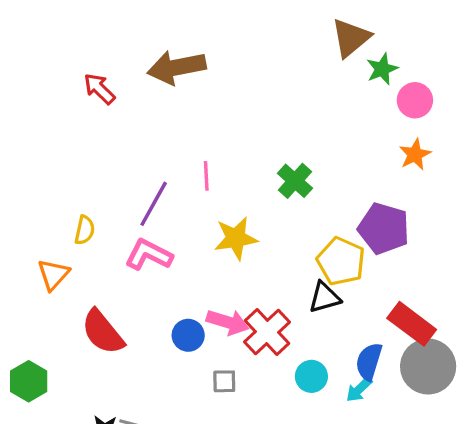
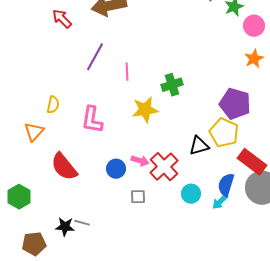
green cross: (295, 181) -> (172, 85), moved, turned 30
purple line: (154, 204) -> (95, 57), moved
pink L-shape: (149, 255) -> (92, 120), turned -108
yellow pentagon: (341, 261) -> (224, 133), moved
pink arrow: (228, 322) -> (140, 161), size x0.7

